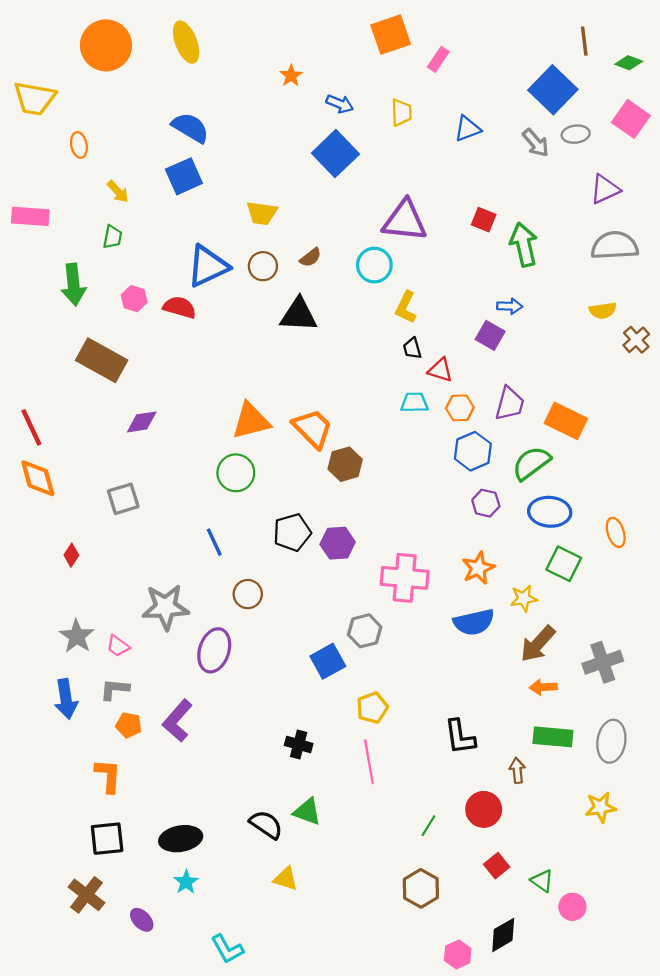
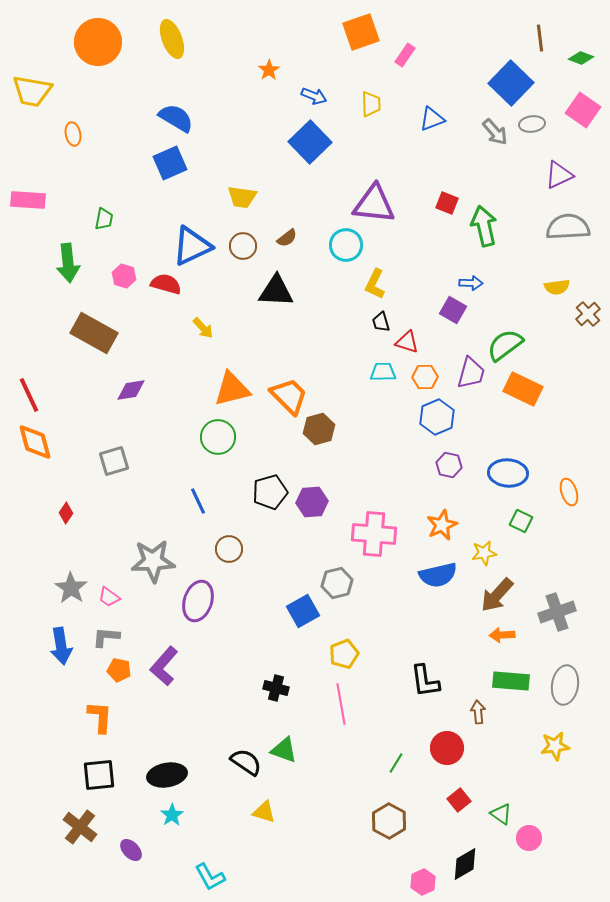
yellow arrow: (118, 191) -> (203, 328), moved
green semicircle: (531, 463) -> (505, 345), moved
green square: (564, 564) -> (521, 521), size x0.7

